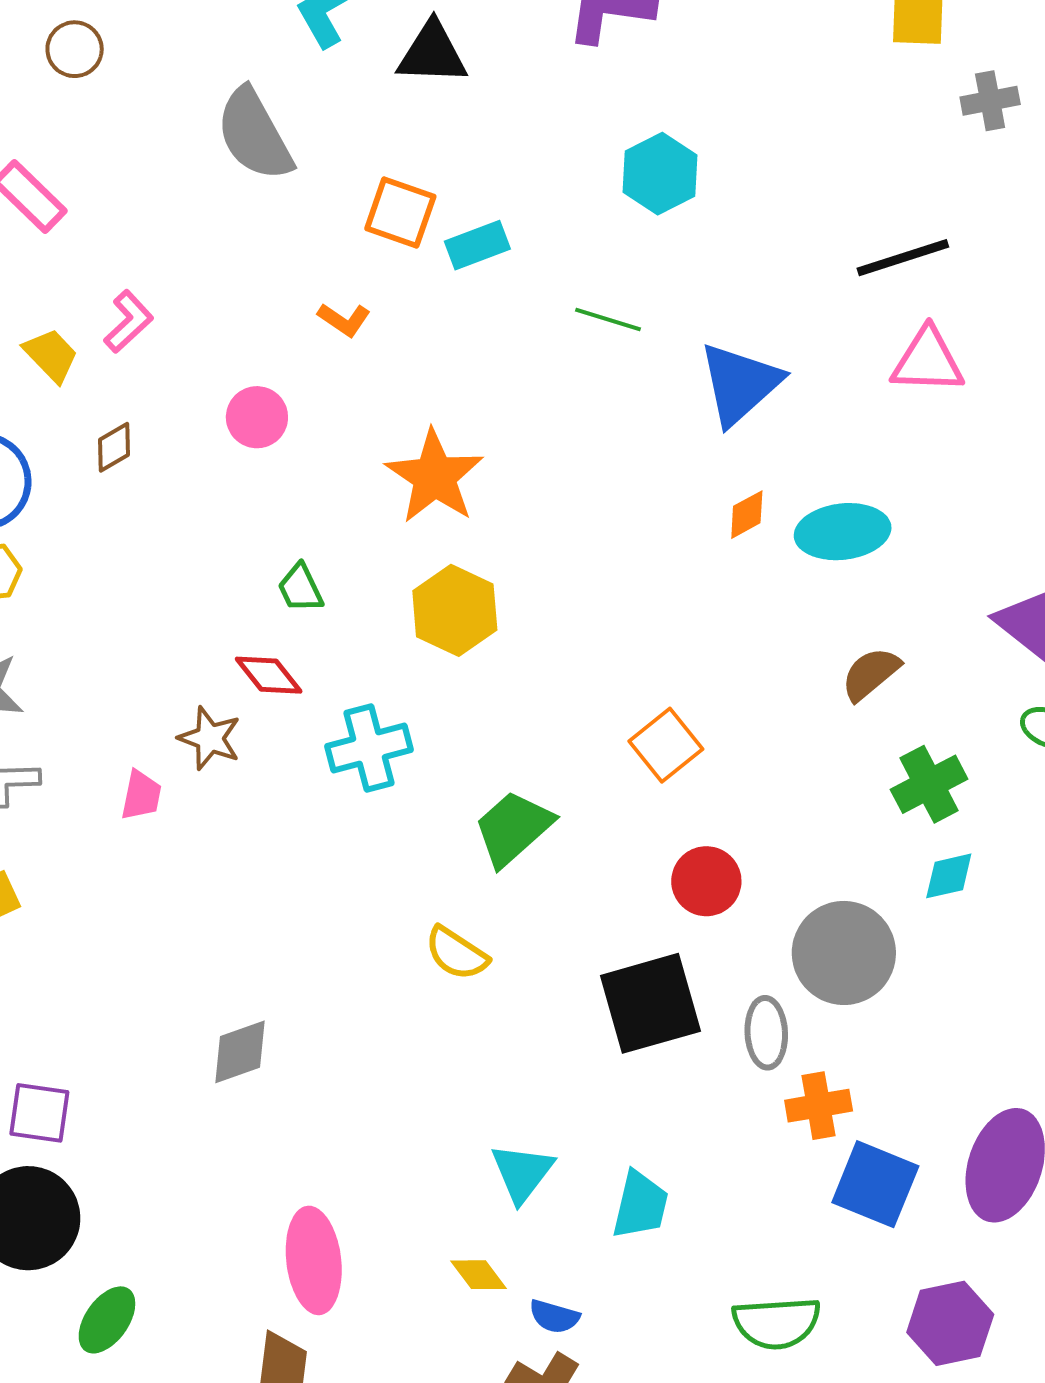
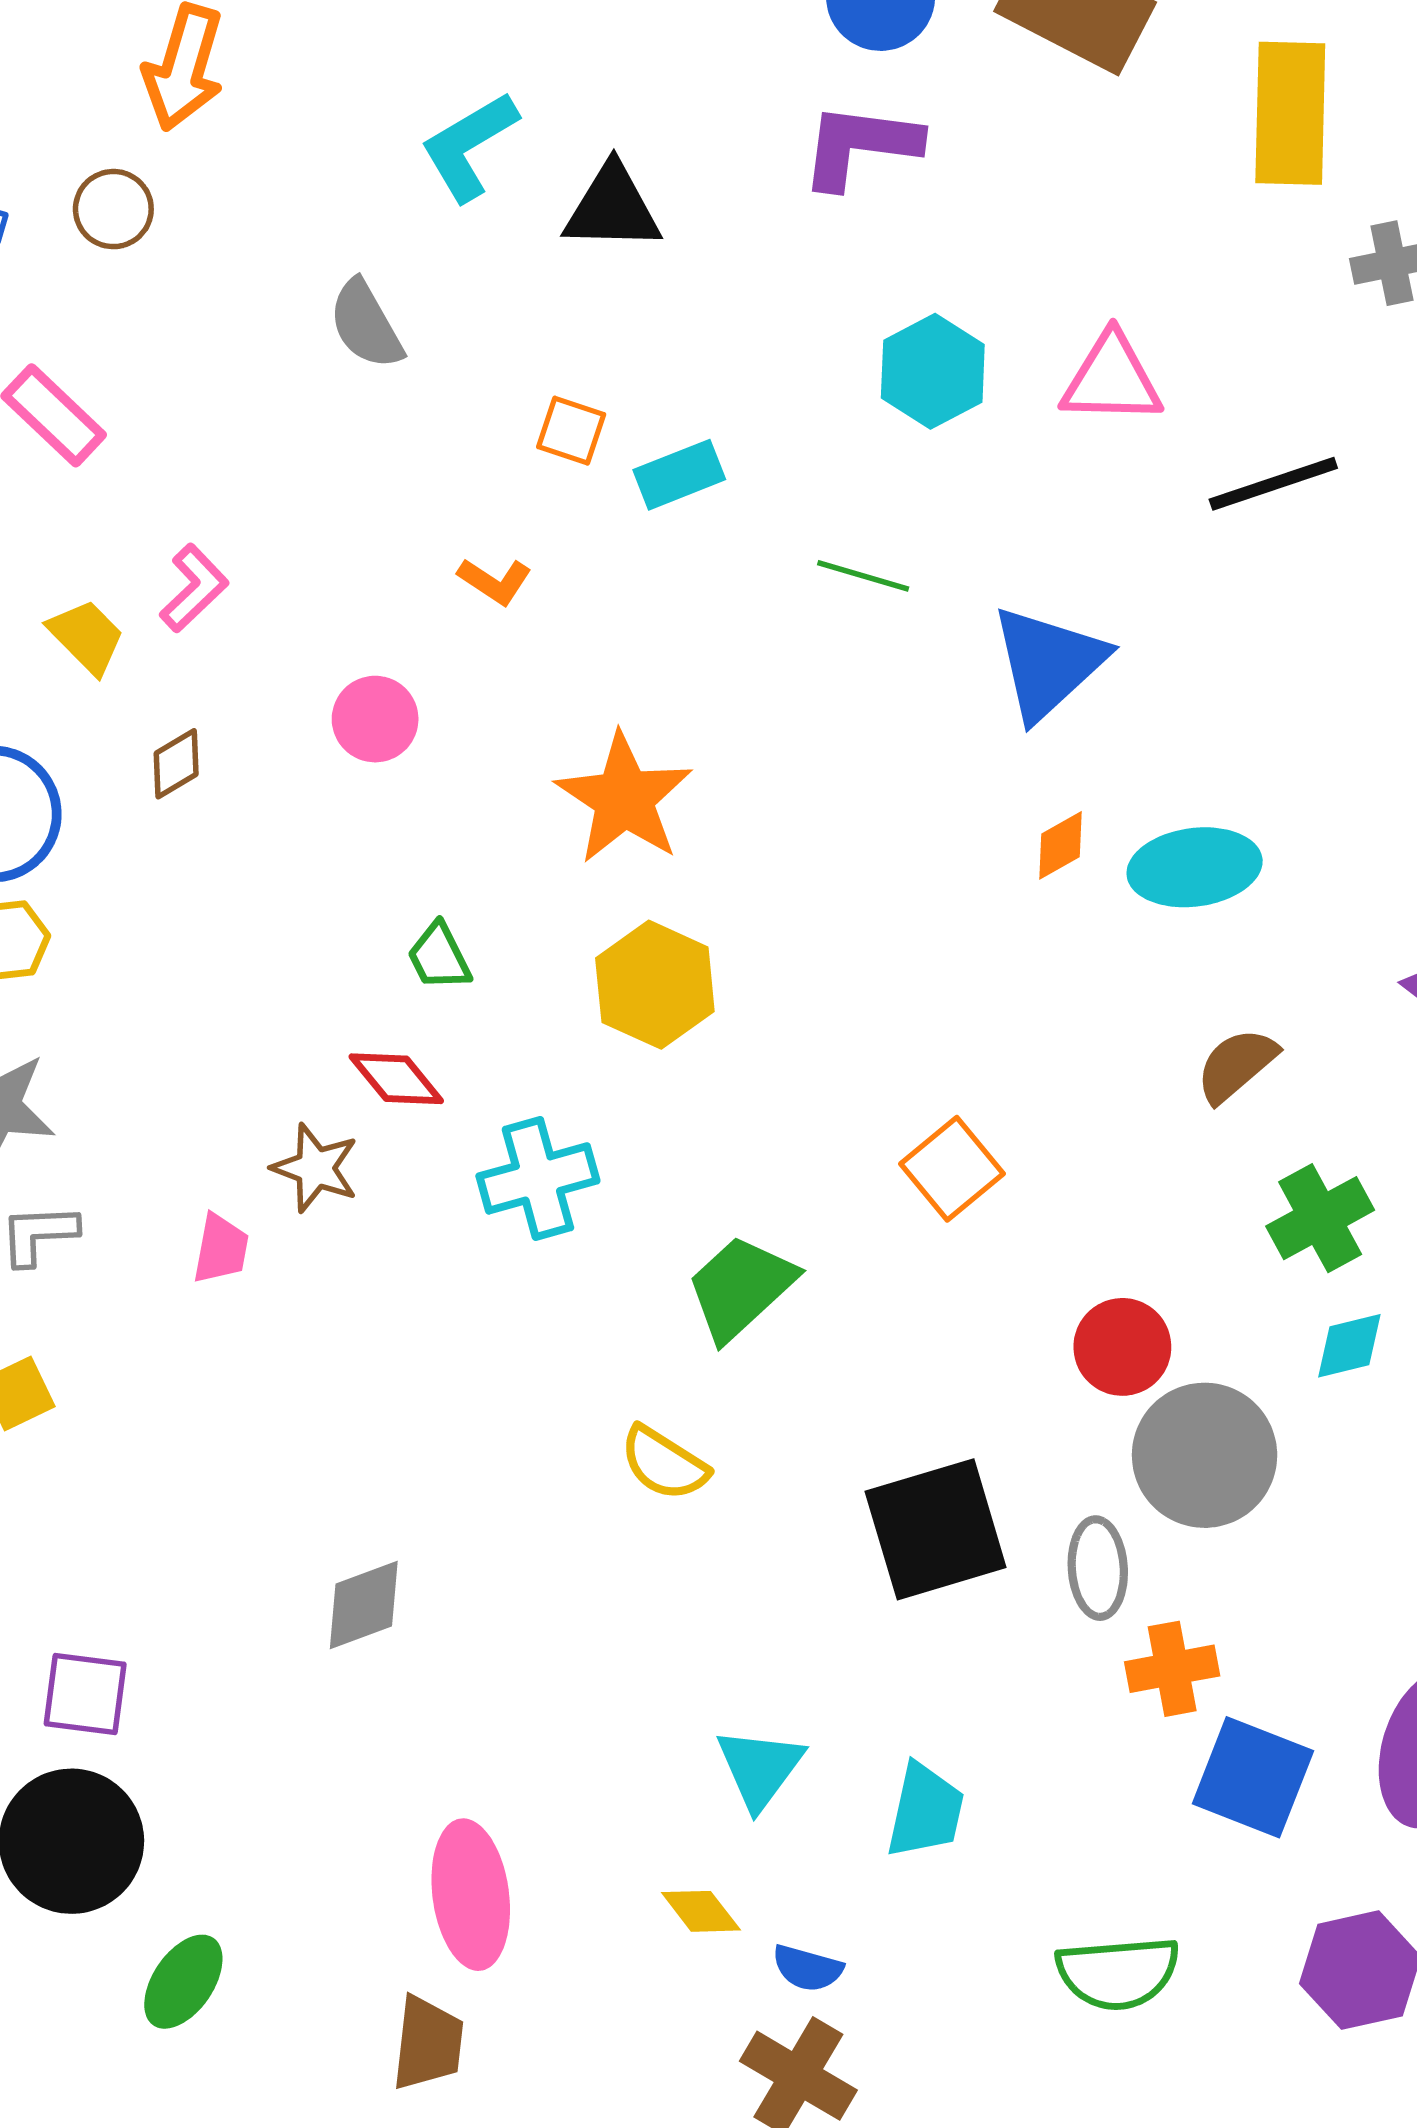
gray semicircle: (254, 134) -> (366, 325), size x0.7
orange square: (400, 213) -> (571, 431), size x0.7
pink triangle: (928, 361) -> (1112, 379), moved
red circle: (706, 881) -> (1122, 1347), moved

